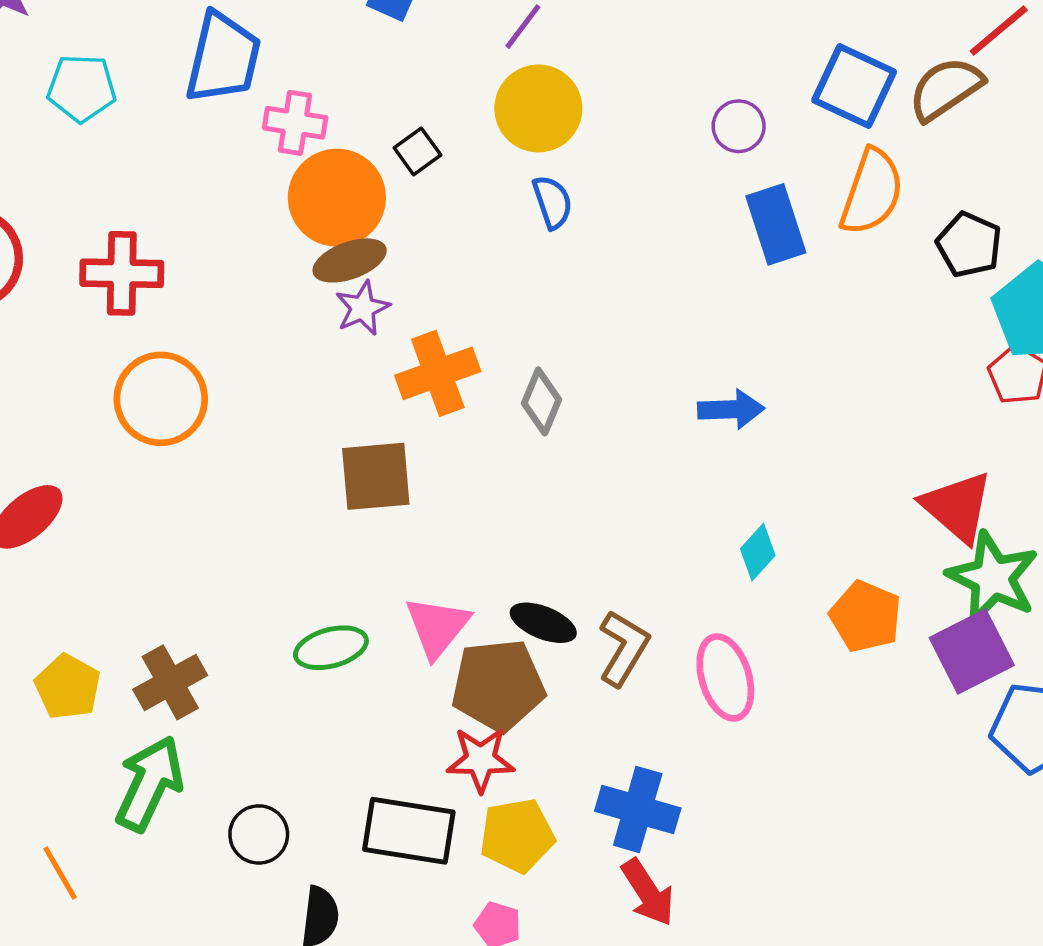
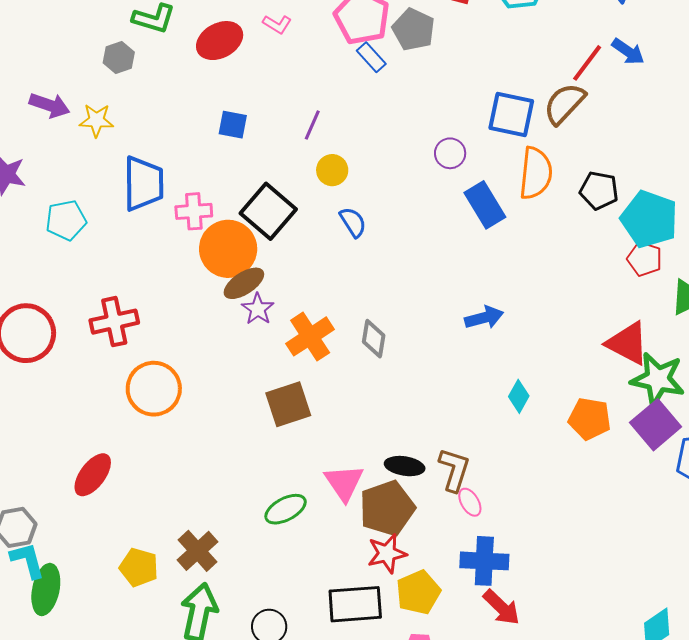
yellow circle: (538, 108) -> (332, 170), size x0.6
black square: (417, 151) -> (268, 211), size x2.0
pink ellipse: (725, 677) -> (470, 502), moved, size x0.6

